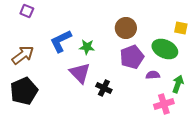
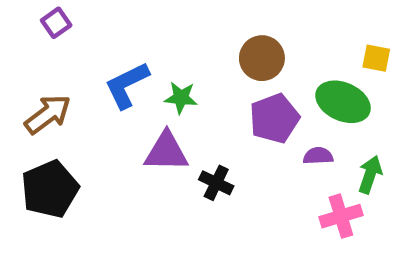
purple square: (27, 11) -> (56, 23), turned 32
purple triangle: (80, 73) -> (166, 152), turned -45

